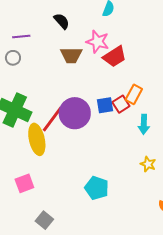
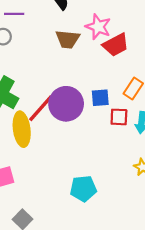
red square: (121, 104) -> (119, 117), moved, turned 30
cyan pentagon: (97, 188) -> (83, 189), turned -30

